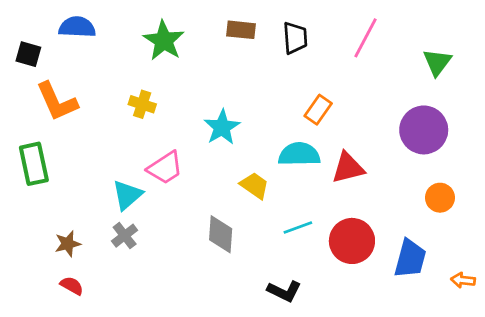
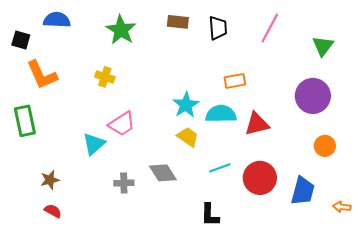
orange rectangle: (318, 110) -> (235, 81), turned 45
cyan star: (222, 127) -> (186, 105), moved
gray diamond: (221, 234) -> (163, 173), turned -36
gray cross: (125, 236) -> (124, 183), moved, turned 36
black L-shape: (284, 291) -> (210, 215), turned 65

